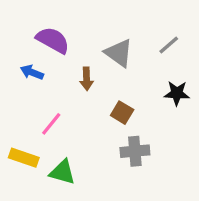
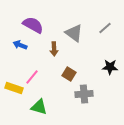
black star: (177, 93) -> (110, 67), moved
brown square: (122, 113) -> (69, 74), moved
yellow rectangle: (24, 158) -> (14, 88), moved

